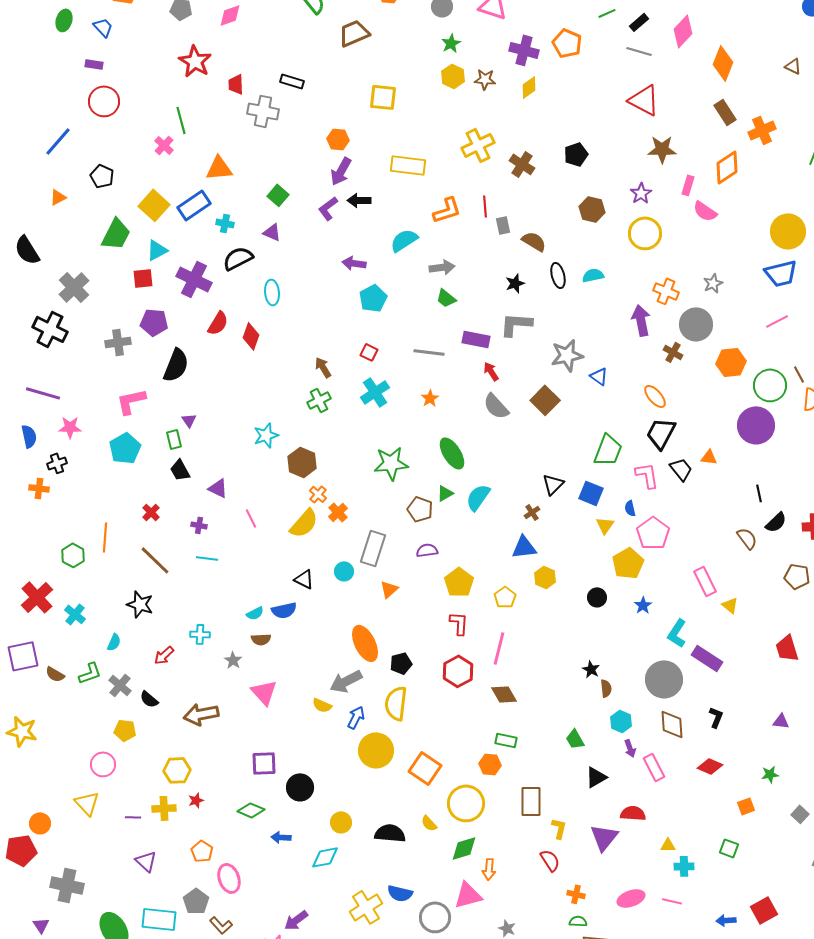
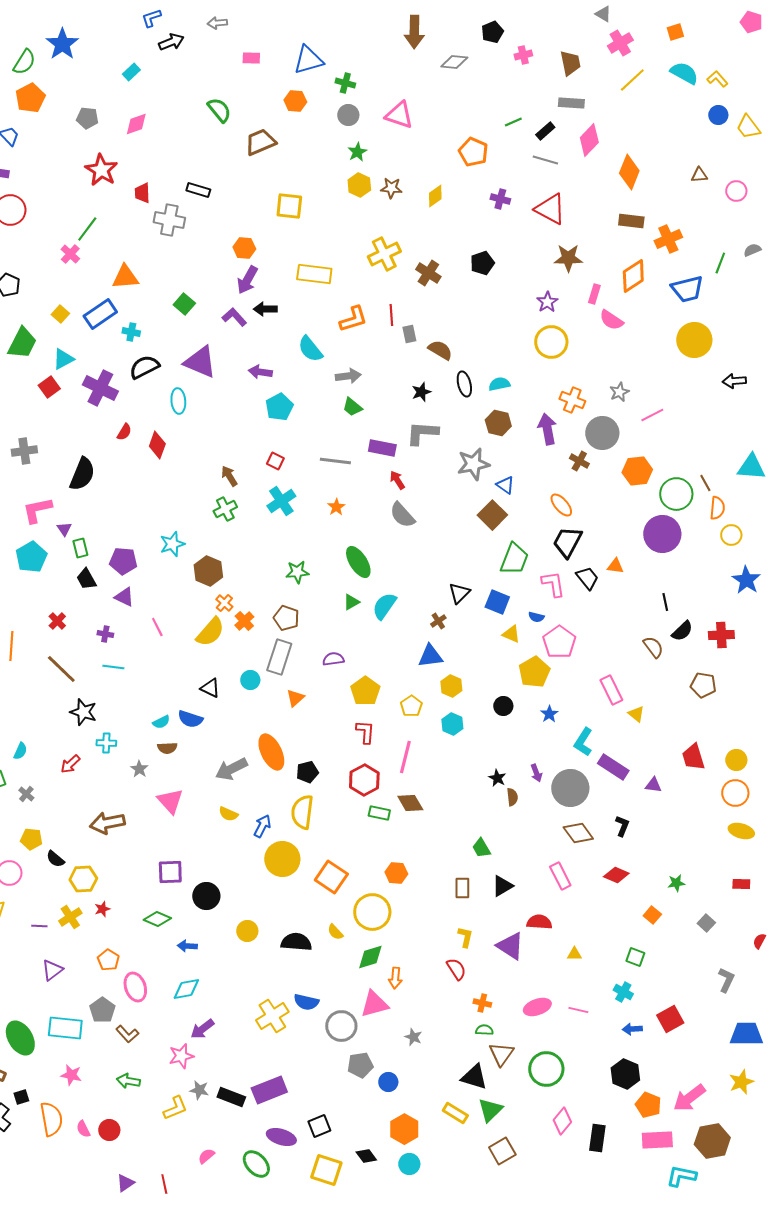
purple cross: (524, 50) -> (500, 199), moved, size x0.7
brown triangle: (793, 66) -> (699, 175), turned -30
brown rectangle: (725, 112) -> (631, 221), turned -50
green line: (181, 120) -> (87, 229), turned 52
yellow square: (154, 205) -> (60, 314), size x0.6
purple L-shape: (328, 208) -> (234, 317), turned 85
brown hexagon: (592, 209) -> (498, 423), moved
purple triangle: (272, 232) -> (200, 362), moved, size x1.8
cyan semicircle: (404, 240) -> (310, 349), turned -96
blue trapezoid: (781, 273) -> (687, 289), moved
red square: (143, 278) -> (49, 387), turned -30
pink line: (777, 321) -> (652, 415), moved
purple pentagon: (154, 322) -> (123, 561), moved
red semicircle: (218, 323) -> (124, 432), size x0.7
brown square: (545, 400) -> (492, 515), moved
purple triangle: (189, 420) -> (64, 529), moved
green star: (391, 463) -> (297, 572), size x0.7
blue semicircle: (630, 508) -> (536, 617), turned -63
brown pentagon: (420, 509) -> (286, 618), moved
yellow triangle: (605, 525) -> (511, 634), turned -42
black star: (140, 604) -> (83, 712), moved
blue semicircle: (284, 610) -> (190, 719), turned 30
gray arrow: (346, 681) -> (231, 769), moved
gray cross: (120, 685) -> (26, 794), size x0.7
black semicircle: (149, 699) -> (55, 859), moved
cyan hexagon: (621, 721) -> (452, 724), moved
purple triangle: (781, 721) -> (653, 785), moved
brown diamond: (672, 724) -> (578, 833), turned -32
green rectangle: (506, 740) -> (379, 813), moved
purple arrow: (630, 748) -> (536, 773), moved
brown rectangle: (531, 801) -> (462, 888), moved, size x0.7
orange square: (746, 806) -> (652, 915), turned -30
yellow cross: (164, 808) -> (70, 917), turned -30
purple triangle: (604, 837) -> (510, 946), turned -36
cyan diamond: (325, 857) -> (186, 989), moved
purple triangle: (146, 861) -> (52, 970), turned 40
cyan cross: (684, 866) -> (623, 992), moved, turned 30

